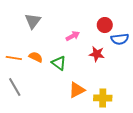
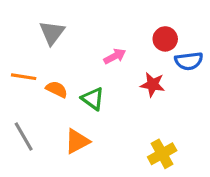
orange line: (14, 58) -> (24, 77), moved
orange triangle: (77, 90) -> (77, 141), moved
yellow cross: (103, 98) -> (162, 154), turned -30

